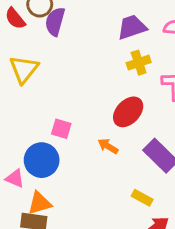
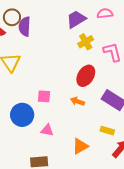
blue circle: (42, 160) -> (22, 115), moved
pink triangle: (15, 178) -> (47, 130), moved
orange triangle: (40, 203) -> (80, 146), moved

